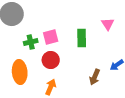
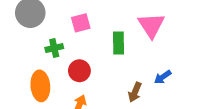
pink triangle: (108, 24) -> (151, 25), size x1.6
pink square: (51, 37) -> (81, 23), moved

